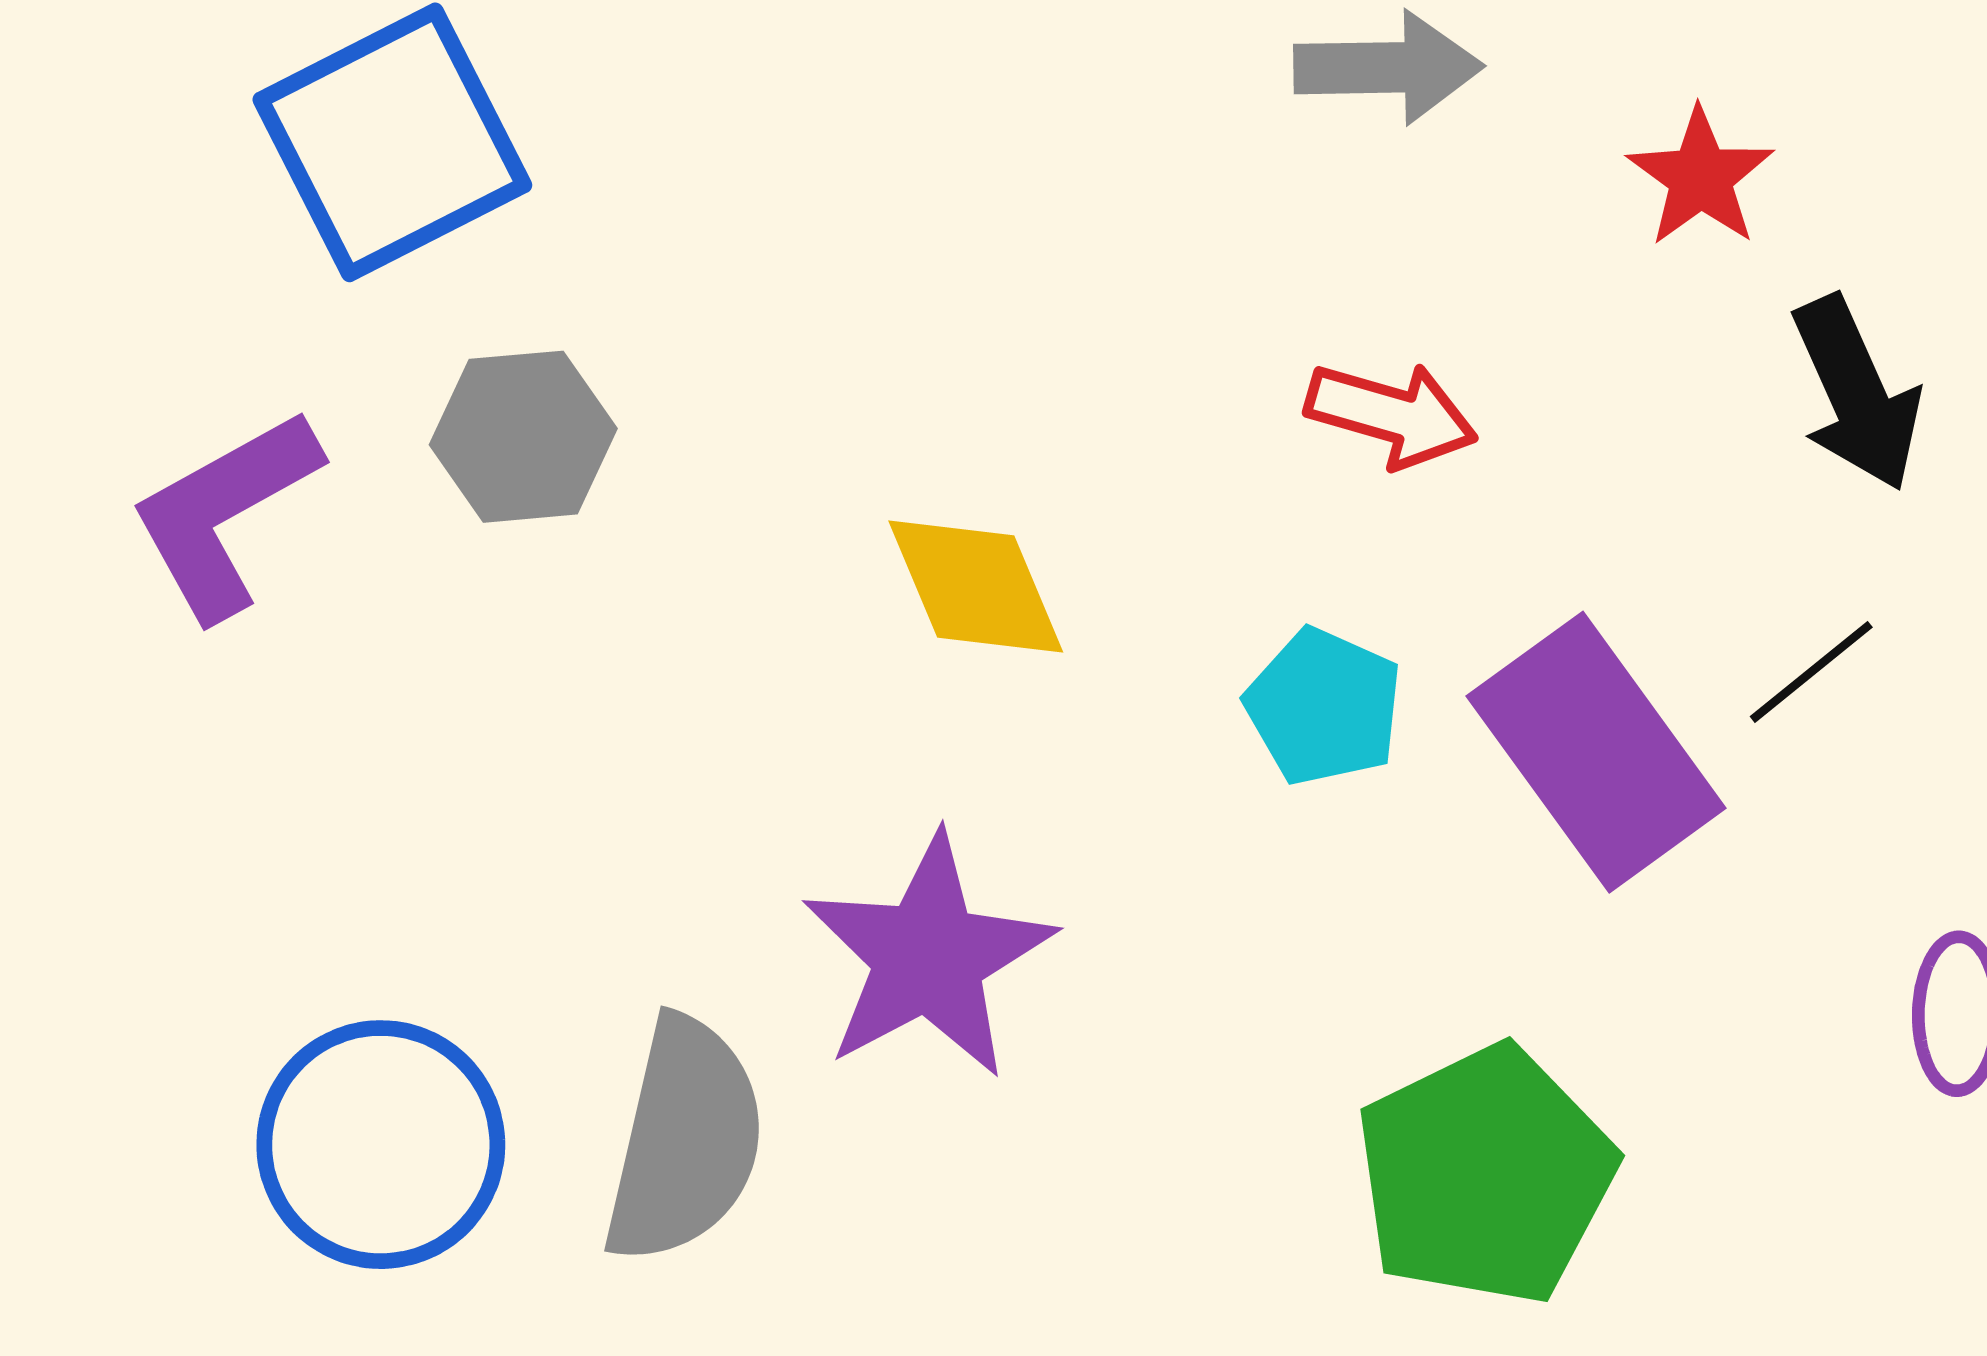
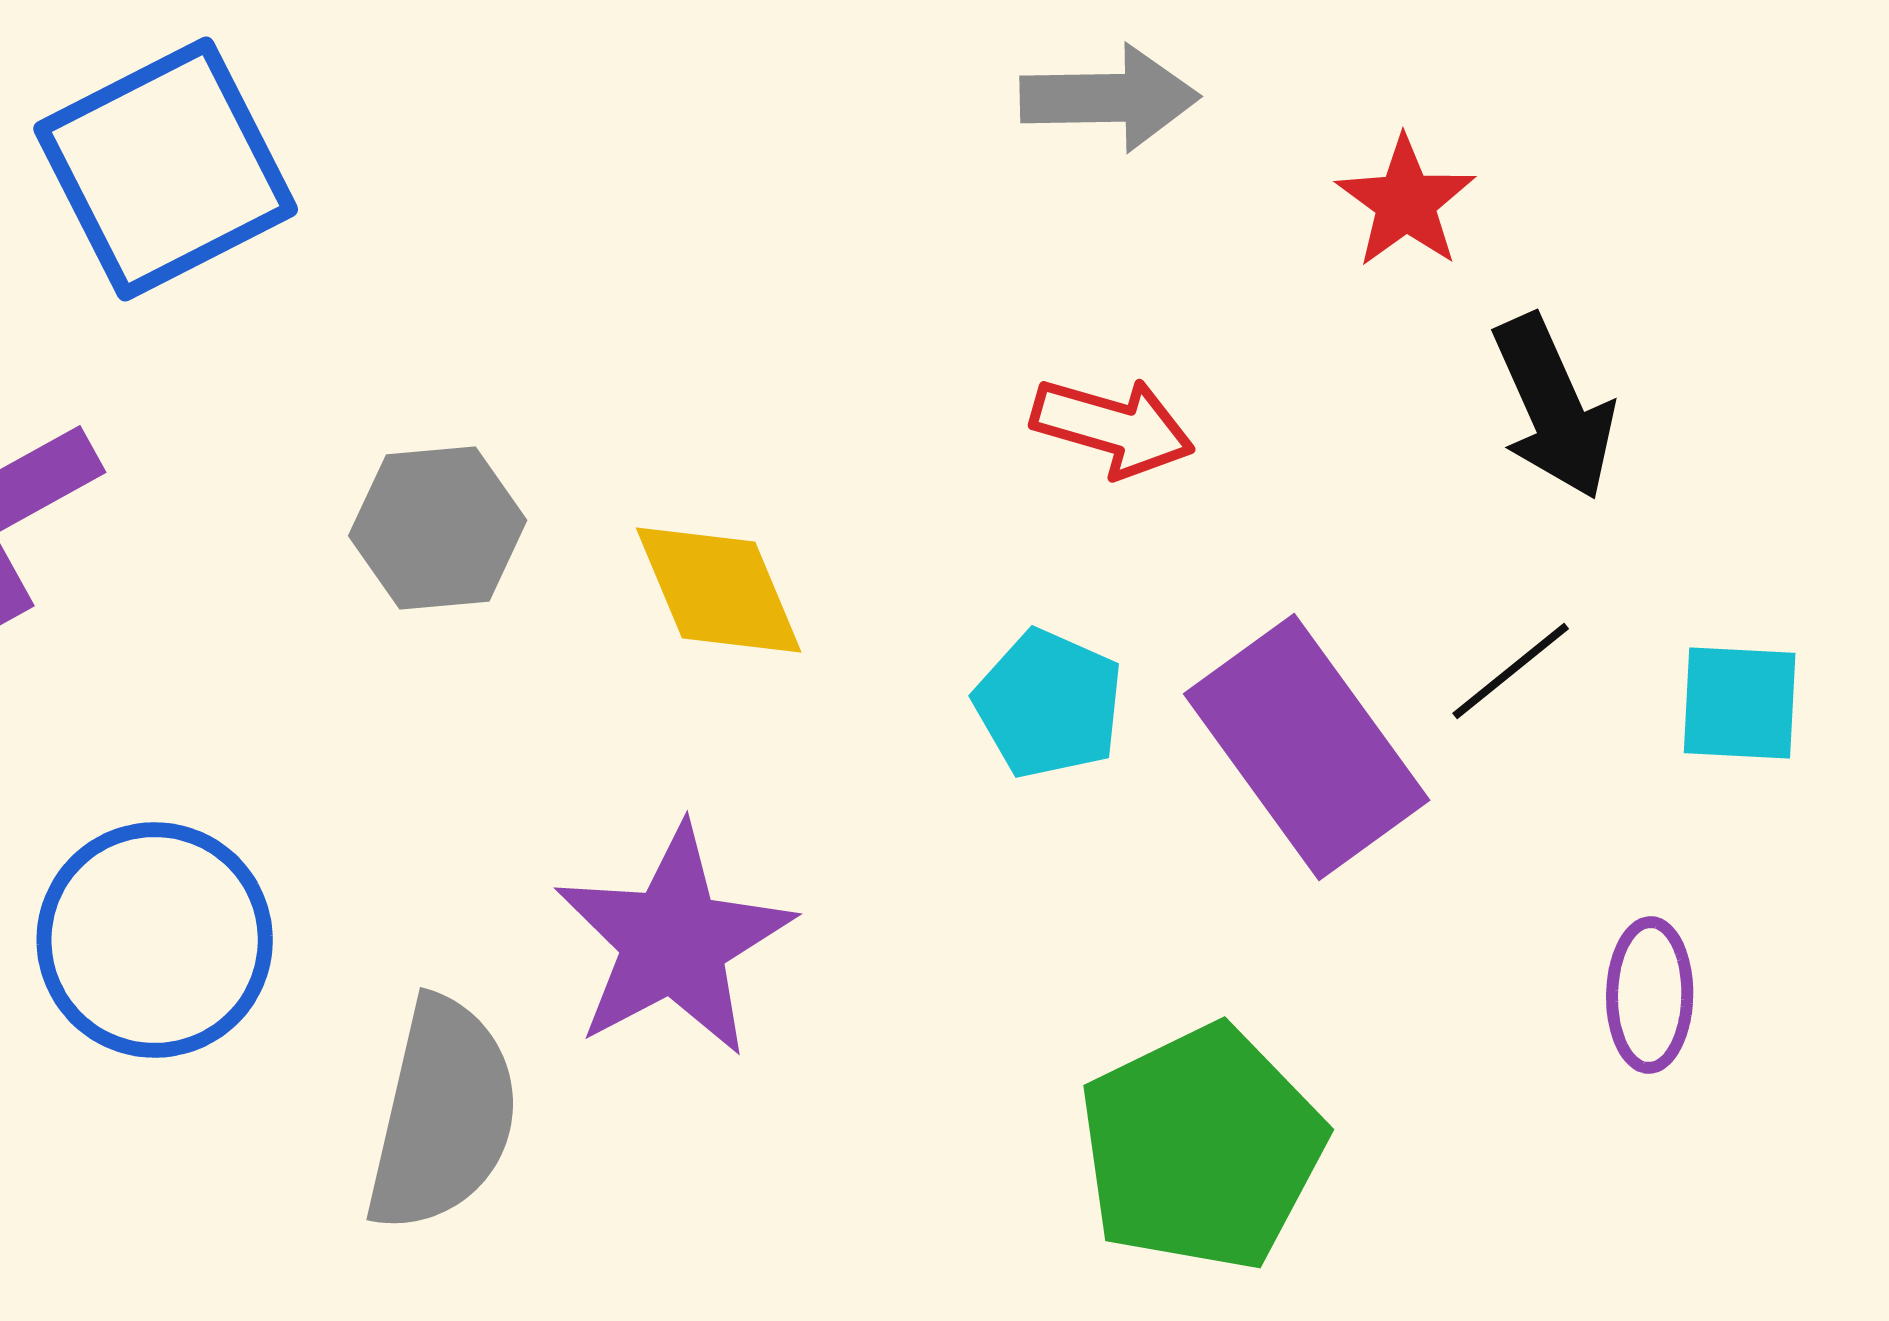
gray hexagon: (523, 437) -> (438, 528), moved
blue circle: (381, 1145) -> (155, 940), moved

